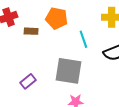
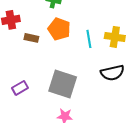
cyan line: (83, 39) -> (89, 39), moved

